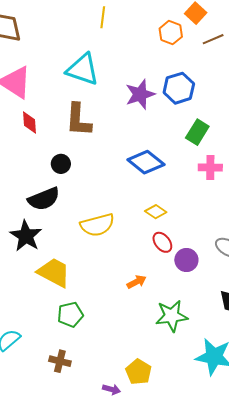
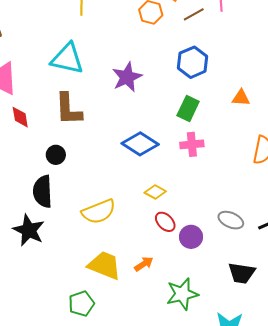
blue hexagon: (179, 88) -> (193, 62), moved
pink cross: (210, 168) -> (192, 144), moved
black semicircle: (44, 199) -> (43, 191), turned 116
yellow trapezoid: (54, 272) -> (104, 265), moved

